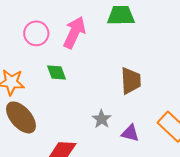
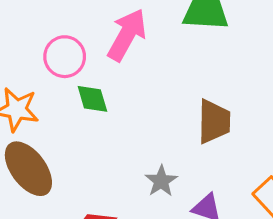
pink circle: (36, 33) -> (65, 57), moved

